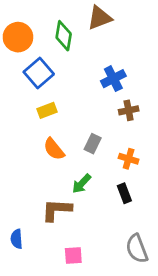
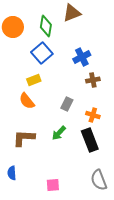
blue square: (39, 73) -> (42, 53), moved
orange semicircle: (54, 149) -> (27, 101), moved
black rectangle: (124, 193) -> (90, 140), size x1.6
brown L-shape: (57, 210) -> (24, 138), moved

